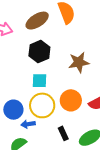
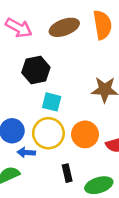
black hexagon: (39, 51) -> (36, 70), moved

